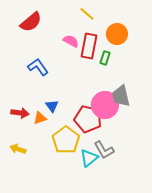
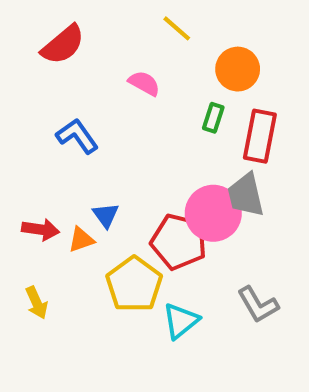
red rectangle: (89, 46) -> (260, 136), moved
yellow arrow: (18, 149) -> (37, 303), turned -133
gray L-shape: (104, 150) -> (258, 305), moved

